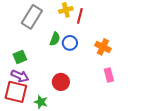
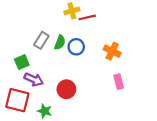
red line: (80, 16) -> (87, 17), turned 63
gray rectangle: (32, 17) -> (41, 40), moved, size x0.7
purple arrow: (20, 76) -> (34, 79), moved

